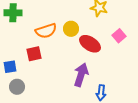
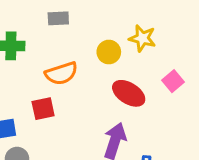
yellow circle: (71, 29) -> (109, 52), moved

